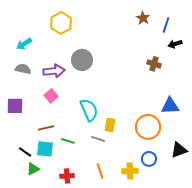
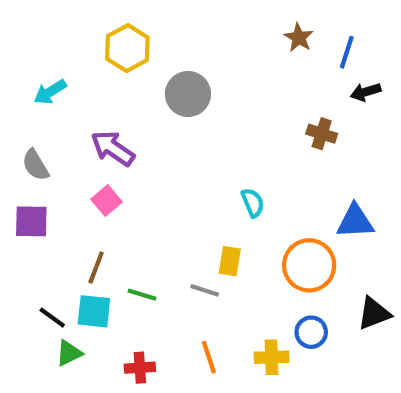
gray circle: (82, 60) -> (188, 94), moved
gray semicircle: (23, 69) -> (35, 165), moved, turned -133
purple arrow: (54, 71) -> (113, 148), turned -140
cyan semicircle: (89, 110) -> (253, 203), moved, size x0.6
brown line: (46, 128) -> (96, 267), turned -56

